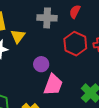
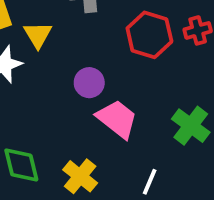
pink trapezoid: (53, 85) -> (117, 119), turned -65

